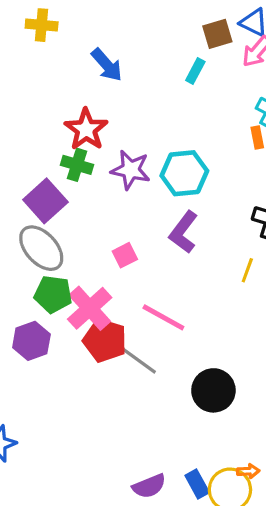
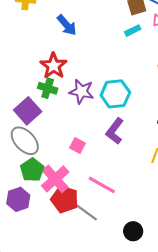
cyan rectangle: (195, 71) -> (133, 31), moved, turned 35
pink square: (125, 255) -> (78, 145), turned -35
green pentagon: (53, 294) -> (32, 170), turned 30
black circle: (213, 390) -> (133, 231), size x0.7

